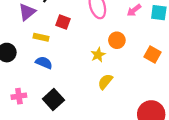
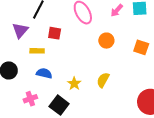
yellow star: (98, 55) -> (74, 84), moved
pink cross: (19, 96) -> (30, 99), moved

